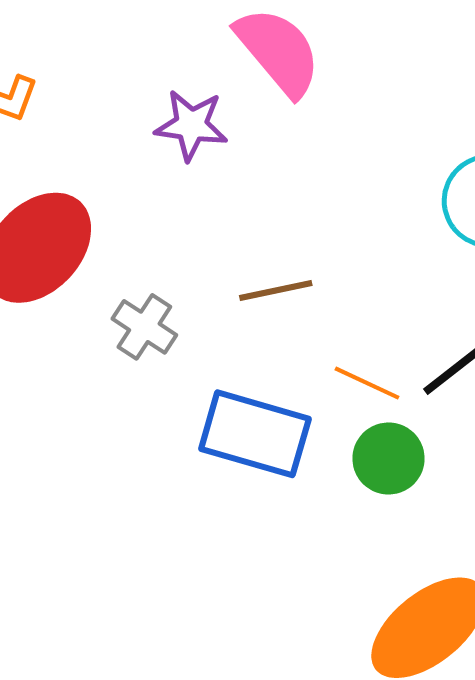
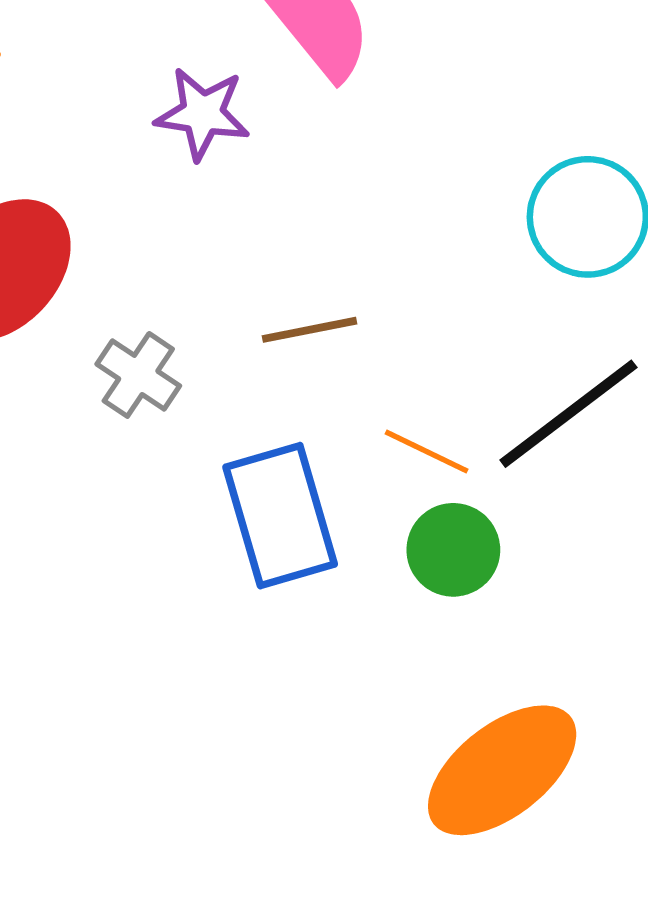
blue rectangle: (255, 434) -> (280, 516), turned 57

